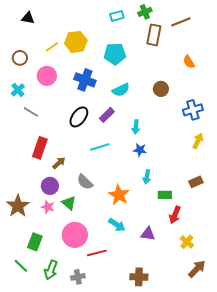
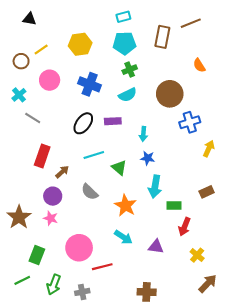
green cross: (145, 12) -> (130, 70), moved
yellow line: (52, 47) -> (41, 50), moved
cyan pentagon: (115, 54) -> (124, 43), moved
brown circle: (161, 89) -> (170, 94), size x1.6
blue cross: (193, 110) -> (190, 122), moved
purple rectangle: (107, 115) -> (113, 121), turned 42
cyan line: (100, 147) -> (94, 155), moved
cyan arrow: (147, 177) -> (155, 187), size x1.5
green triangle: (69, 203) -> (119, 168), moved
green line: (21, 266) -> (22, 280), turned -70

